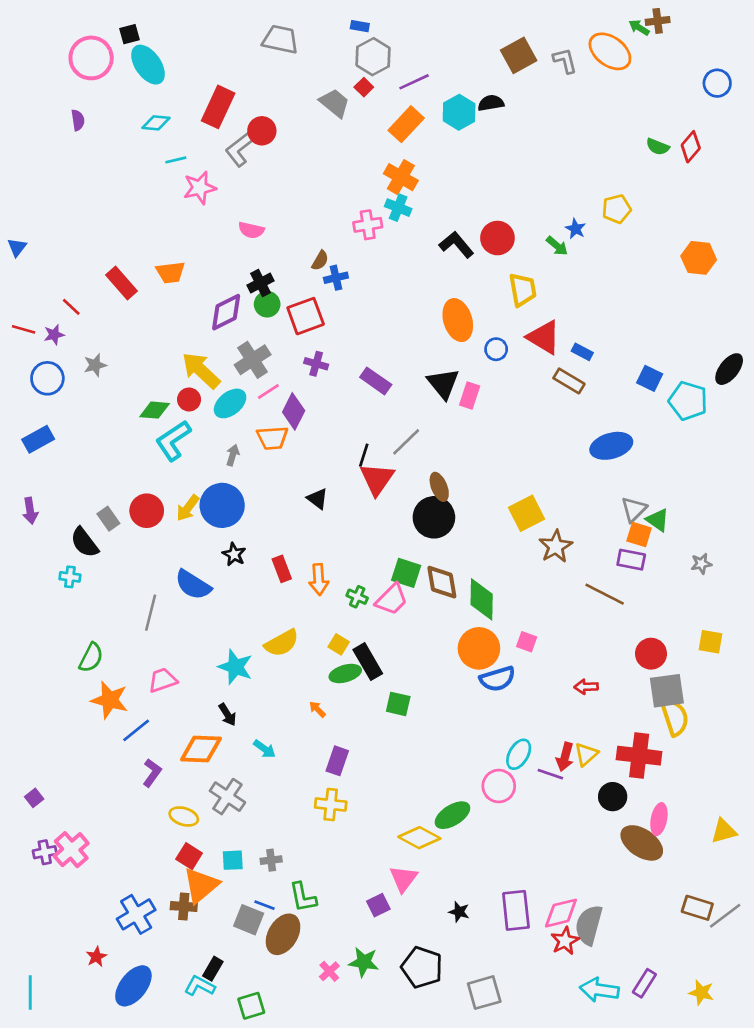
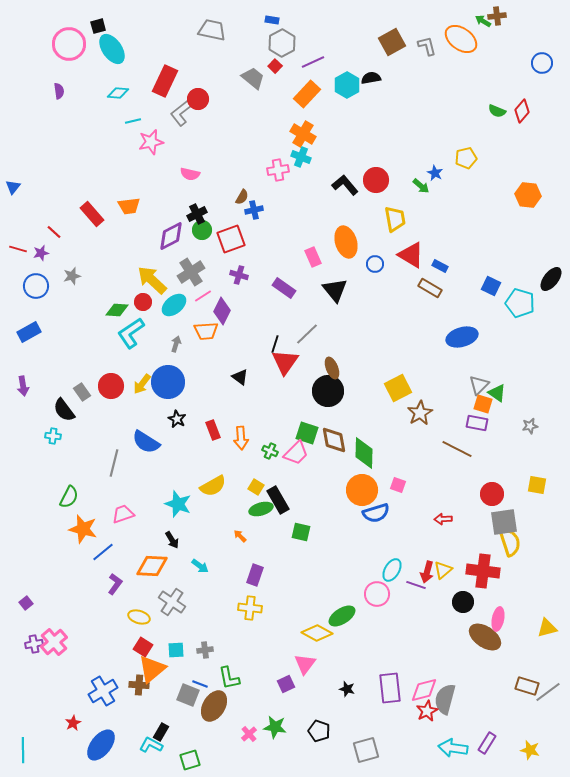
pink rectangle: (470, 396) -> (313, 257), moved, turned -42
black pentagon: (422, 967) -> (319, 731), size x0.7

